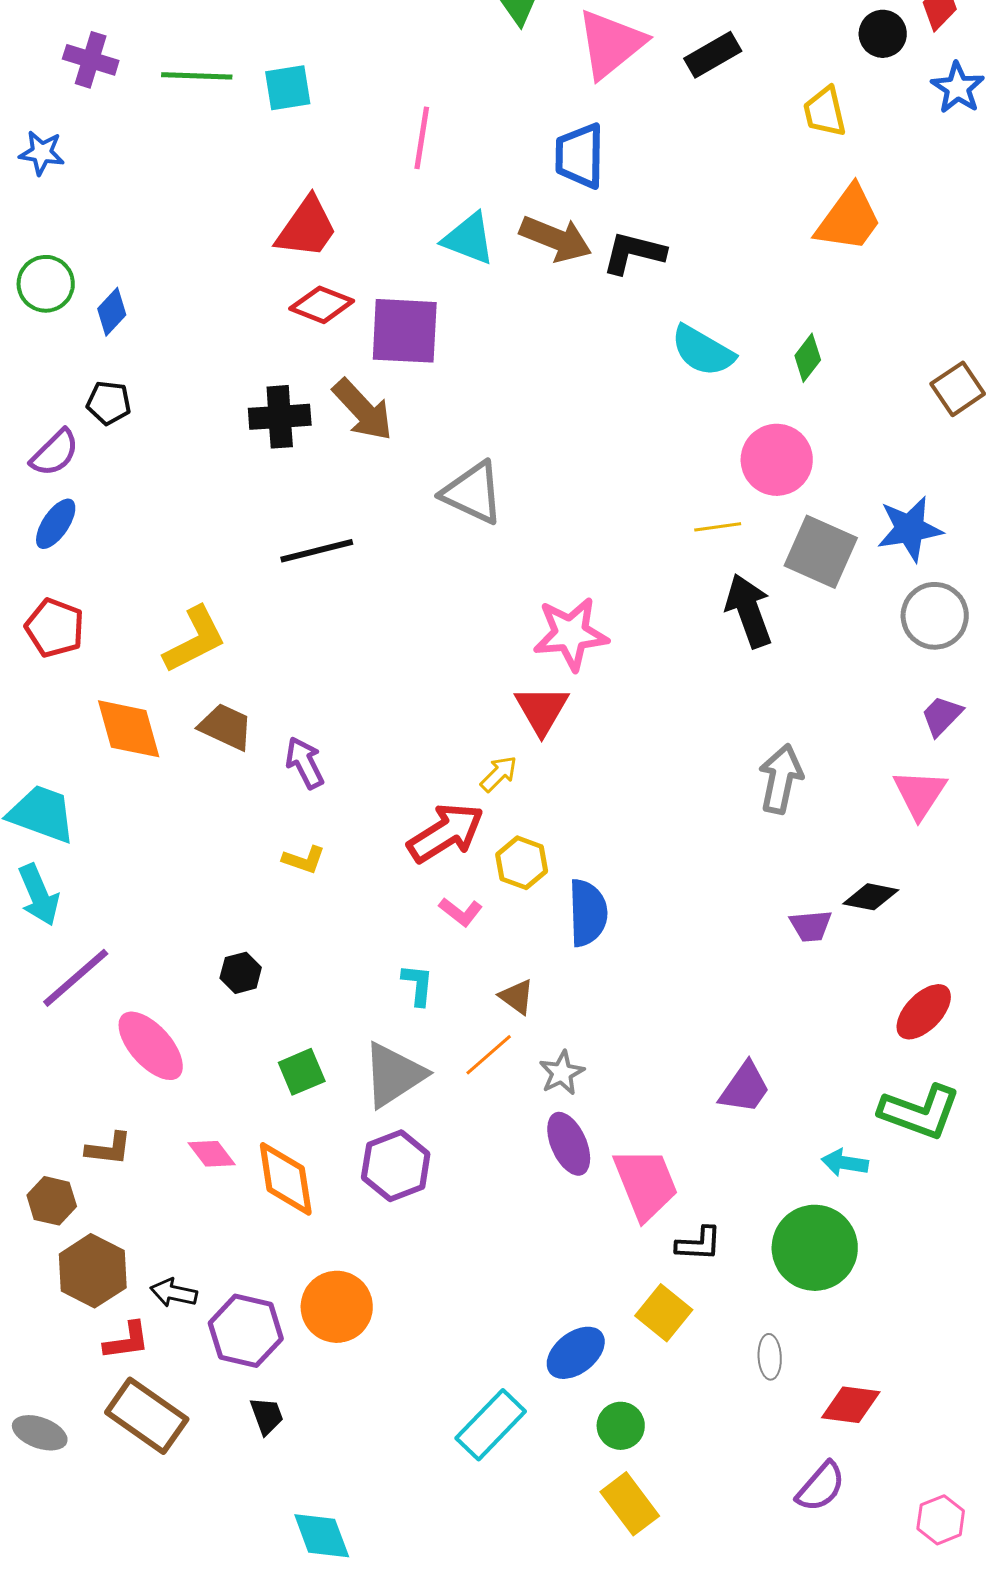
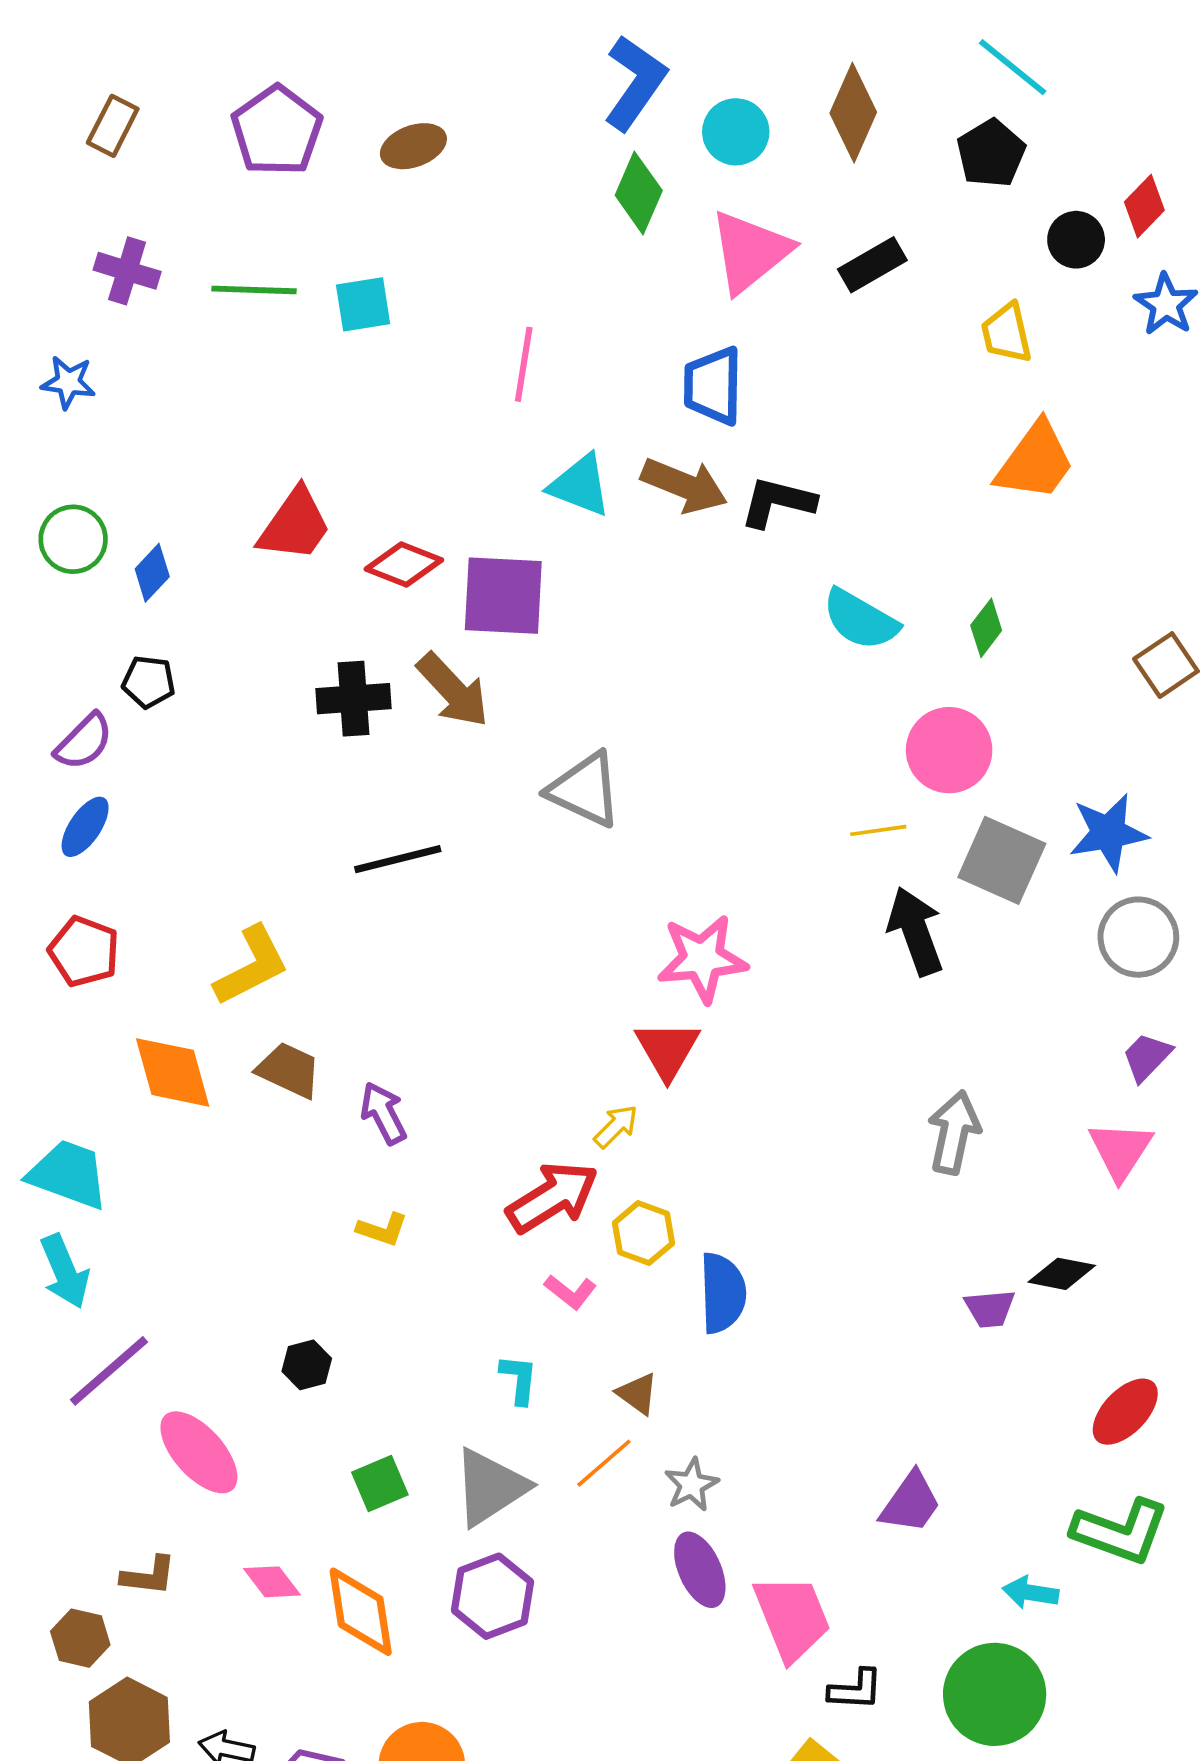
red trapezoid: (307, 228) -> (295, 525), moved

